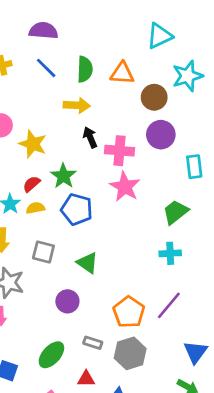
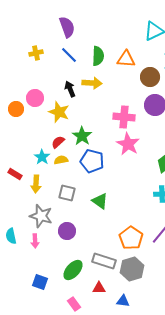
purple semicircle: (43, 31) -> (67, 27), turned 65
black arrow: (90, 137) -> (70, 89), moved
purple circle: (67, 301) -> (67, 231), moved
gray rectangle: (93, 343) -> (104, 261), size x1.6

